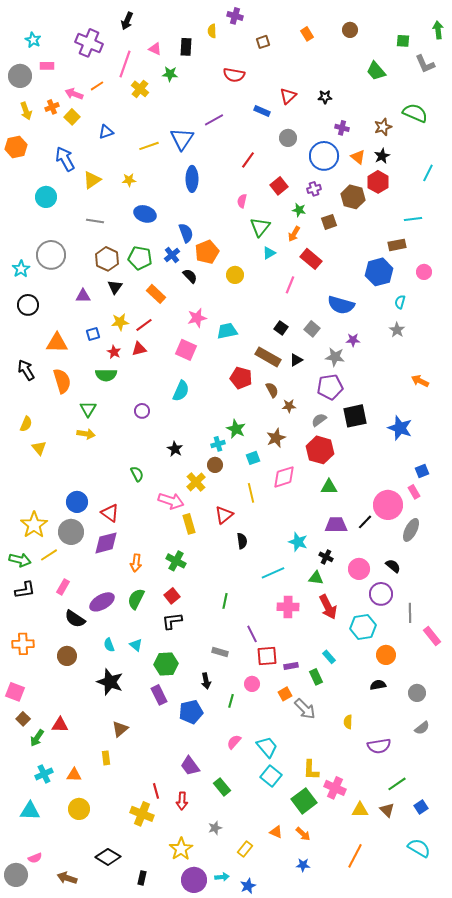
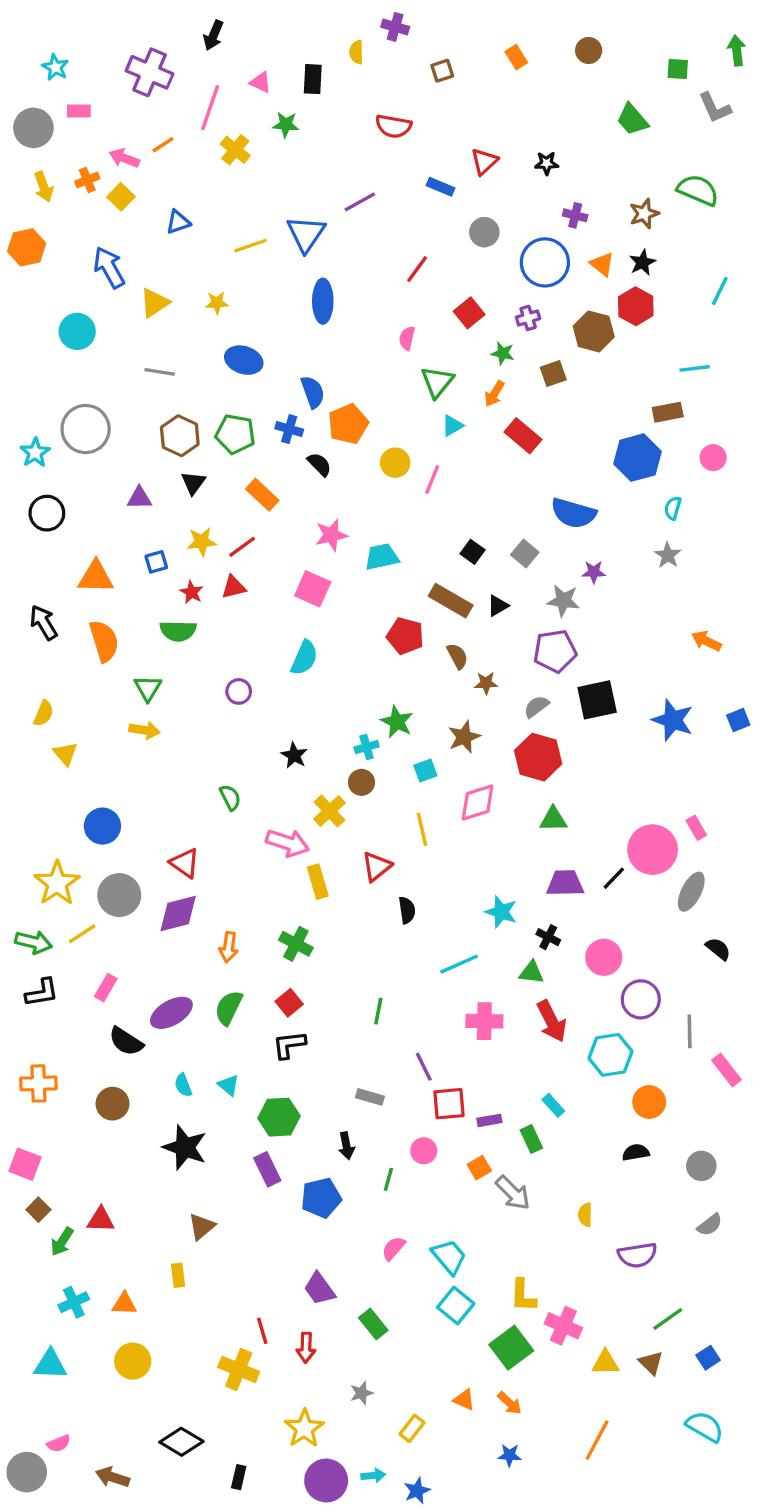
blue cross: (172, 255) -> (289, 429), turned -35
pink line: (290, 285) -> (432, 479), moved
blue square: (422, 471) -> (738, 720), moved
blue circle: (77, 502) -> (102, 826), moved
black semicircle: (393, 566) -> (718, 949), moved

